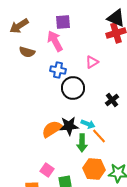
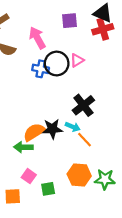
purple square: (63, 22) -> (69, 21), moved
black circle: (73, 88) -> (57, 64), moved
black cross: (112, 100) -> (83, 105), moved, size x1.5
green arrow: (82, 143) -> (23, 147), moved, turned 90

